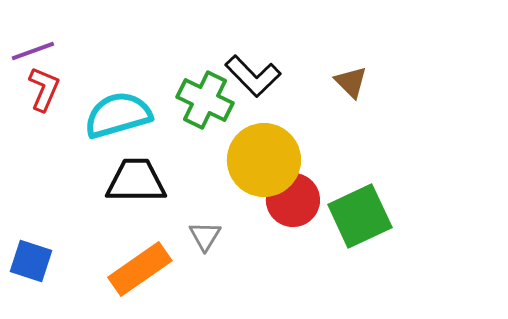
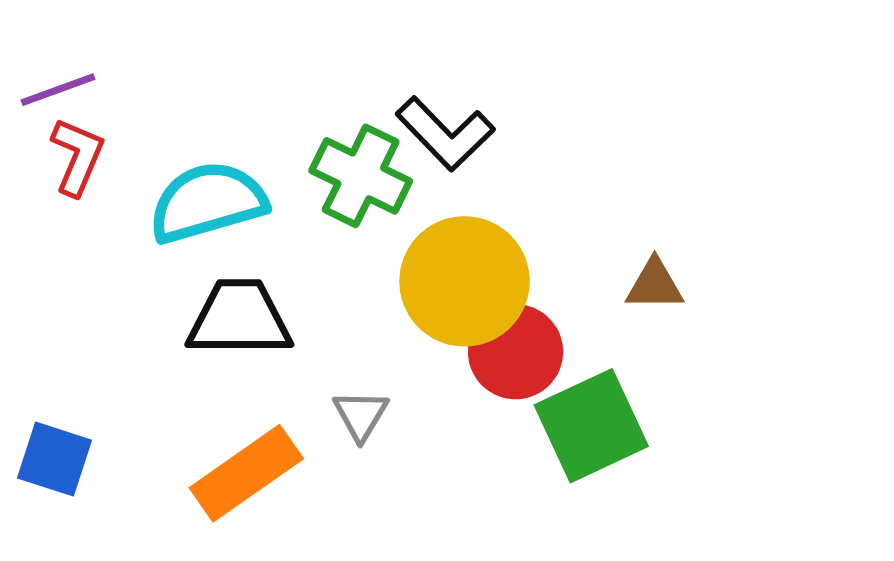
brown triangle: (351, 82) -> (655, 285), moved, turned -45
green square: (360, 216) -> (591, 426), moved

